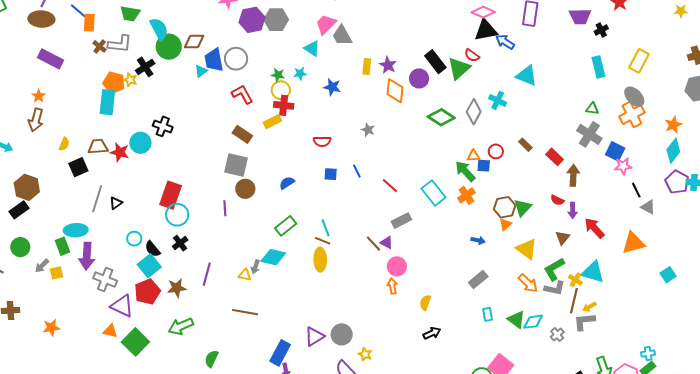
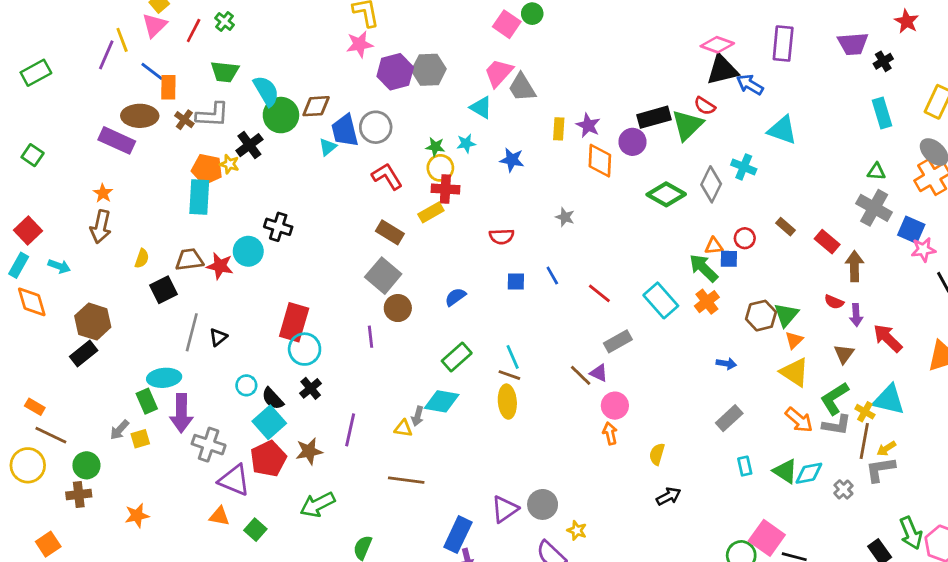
brown ellipse: (41, 19) -> (140, 116), moved
black rectangle: (435, 62) -> (654, 117), turned -65
gray square: (236, 165) -> (383, 276), turned 30
orange triangle: (505, 224) -> (794, 340), moved
green circle: (20, 247) -> (86, 465), moved
green square: (135, 342) -> (255, 530), size x0.6

